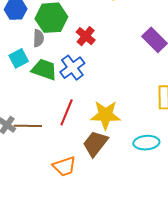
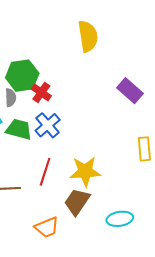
red cross: (86, 36) -> (41, 92), moved
cyan ellipse: (146, 143) -> (120, 219), moved

